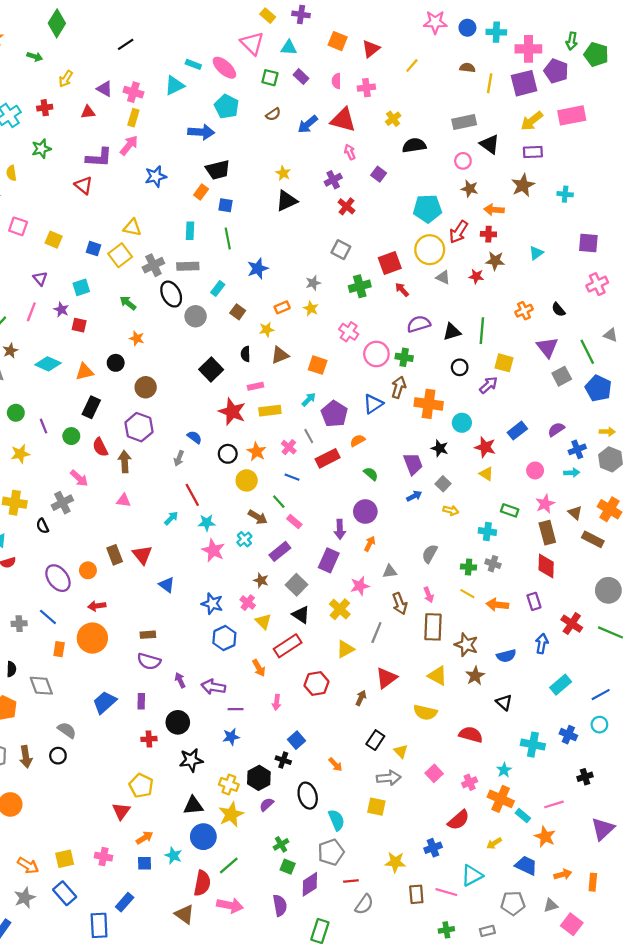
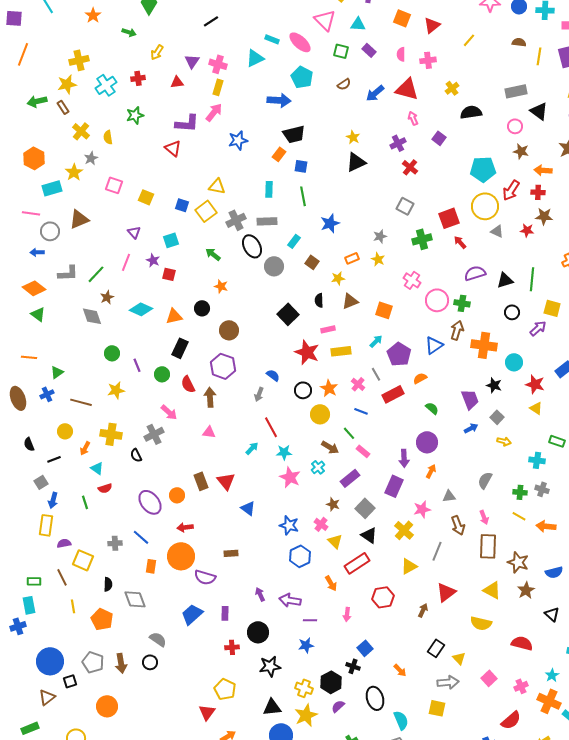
purple triangle: (105, 89) -> (192, 61), turned 35
purple semicircle: (149, 661) -> (205, 577), moved

